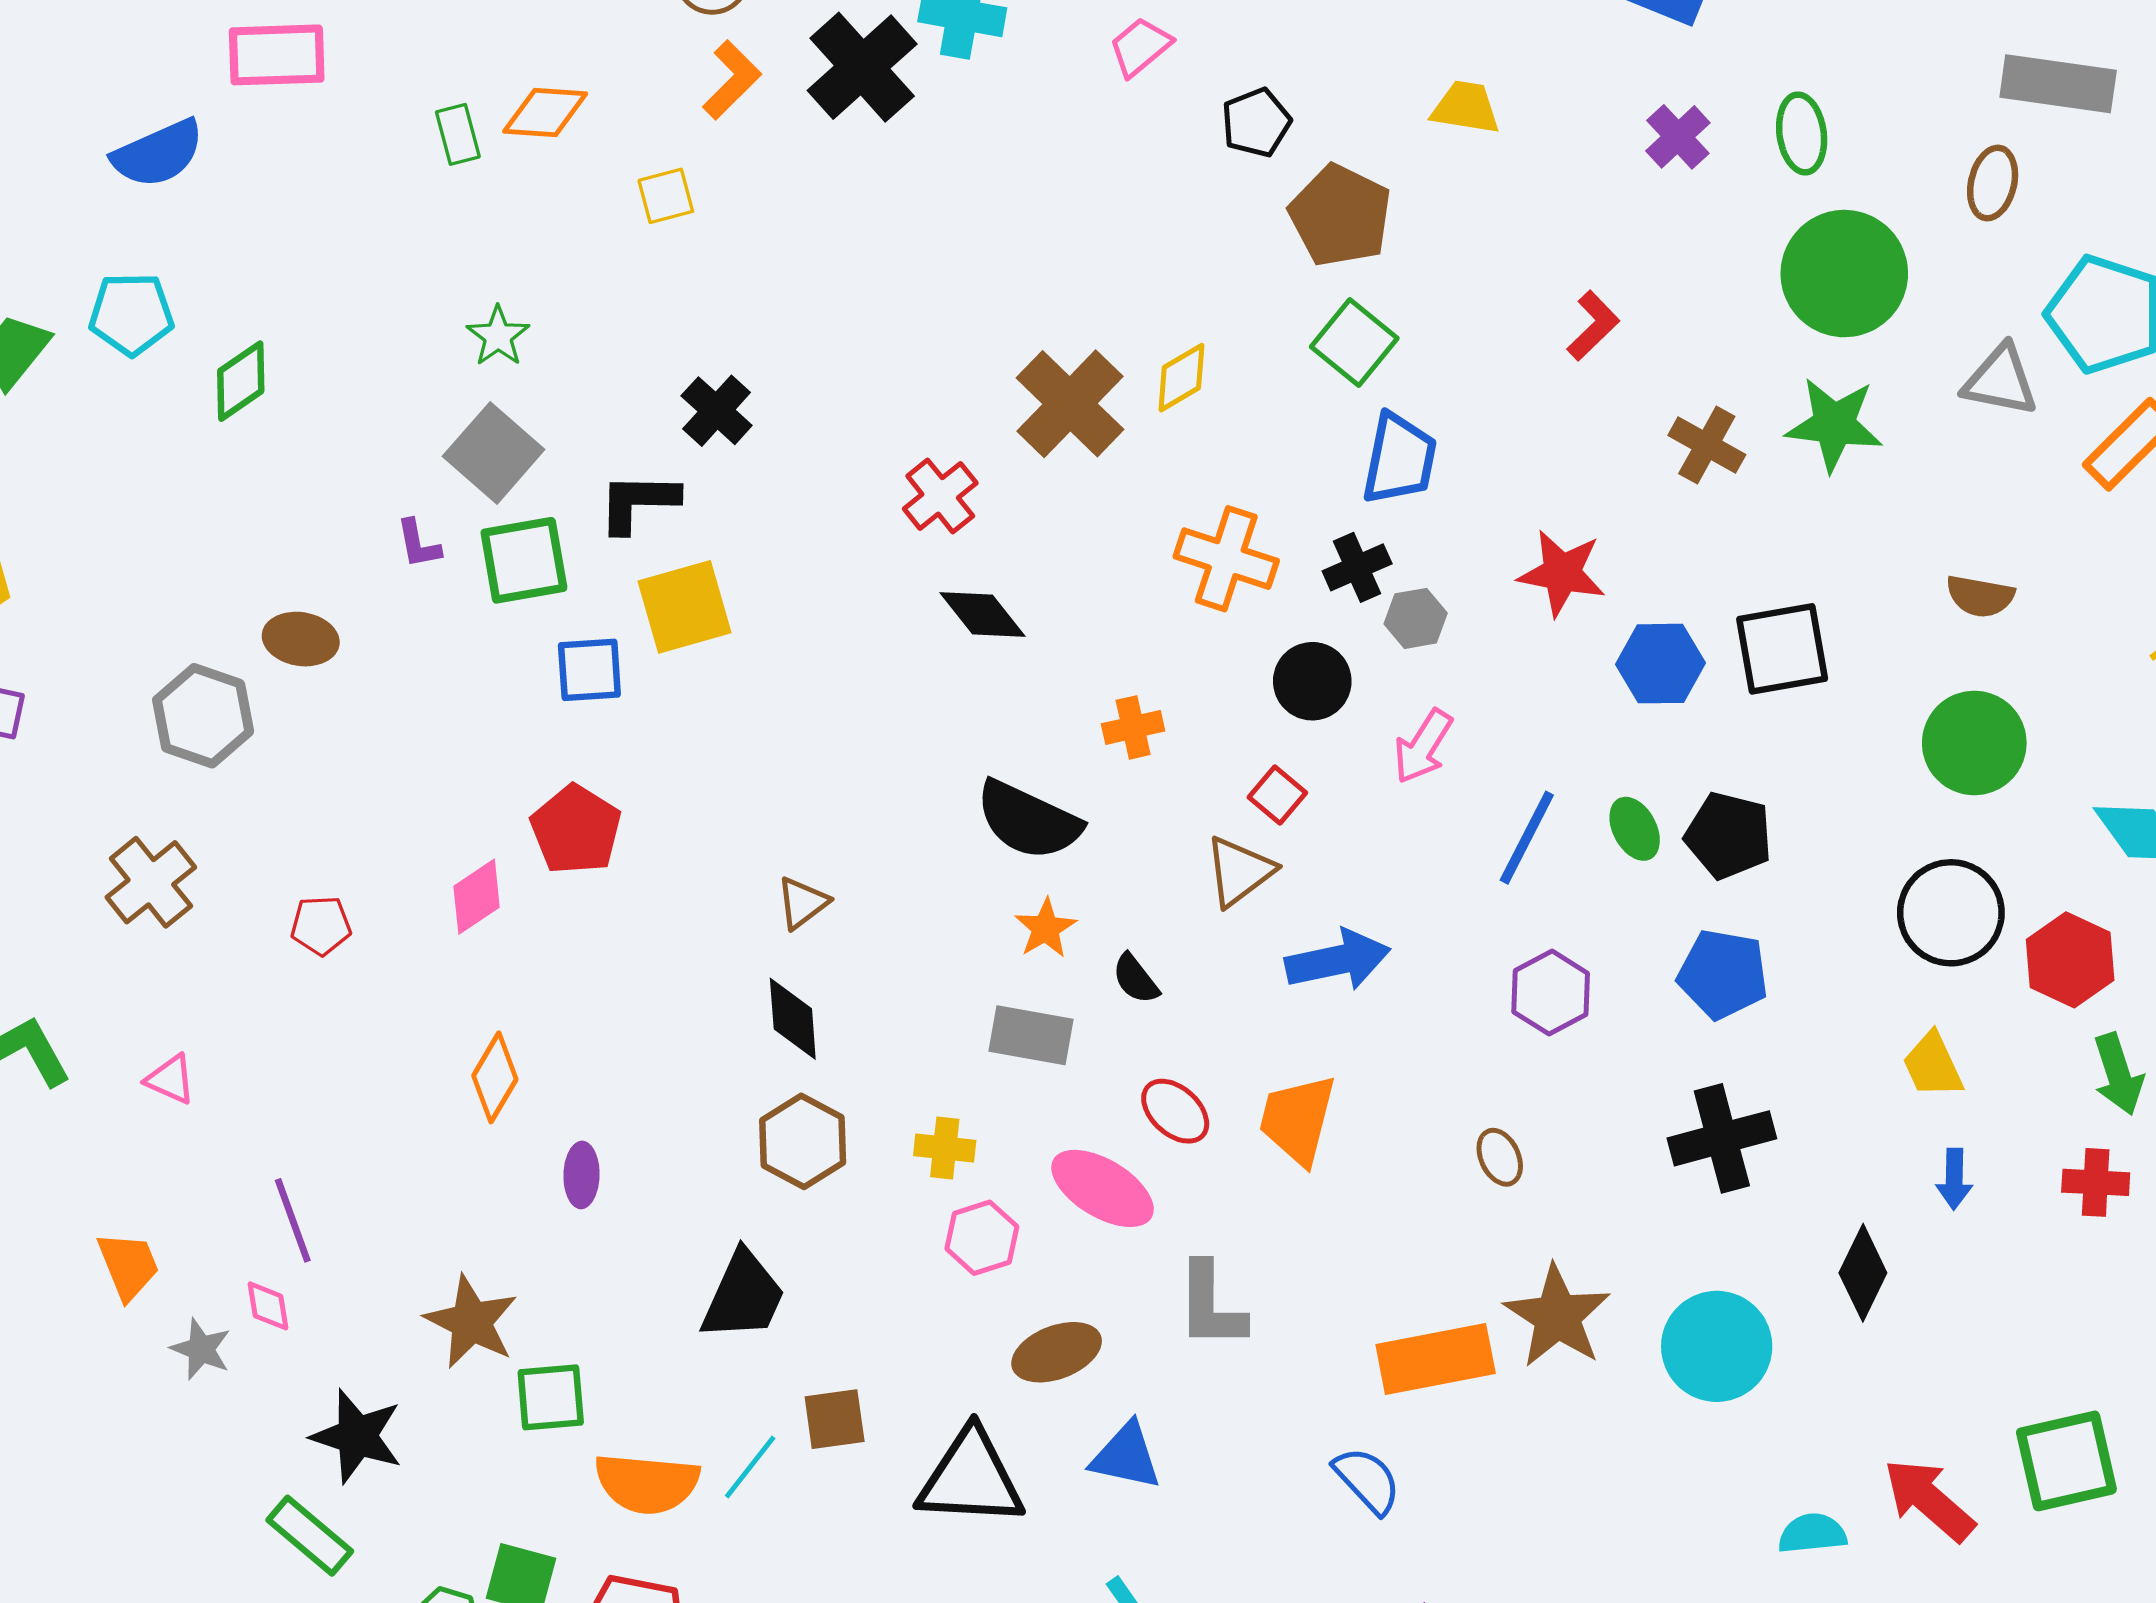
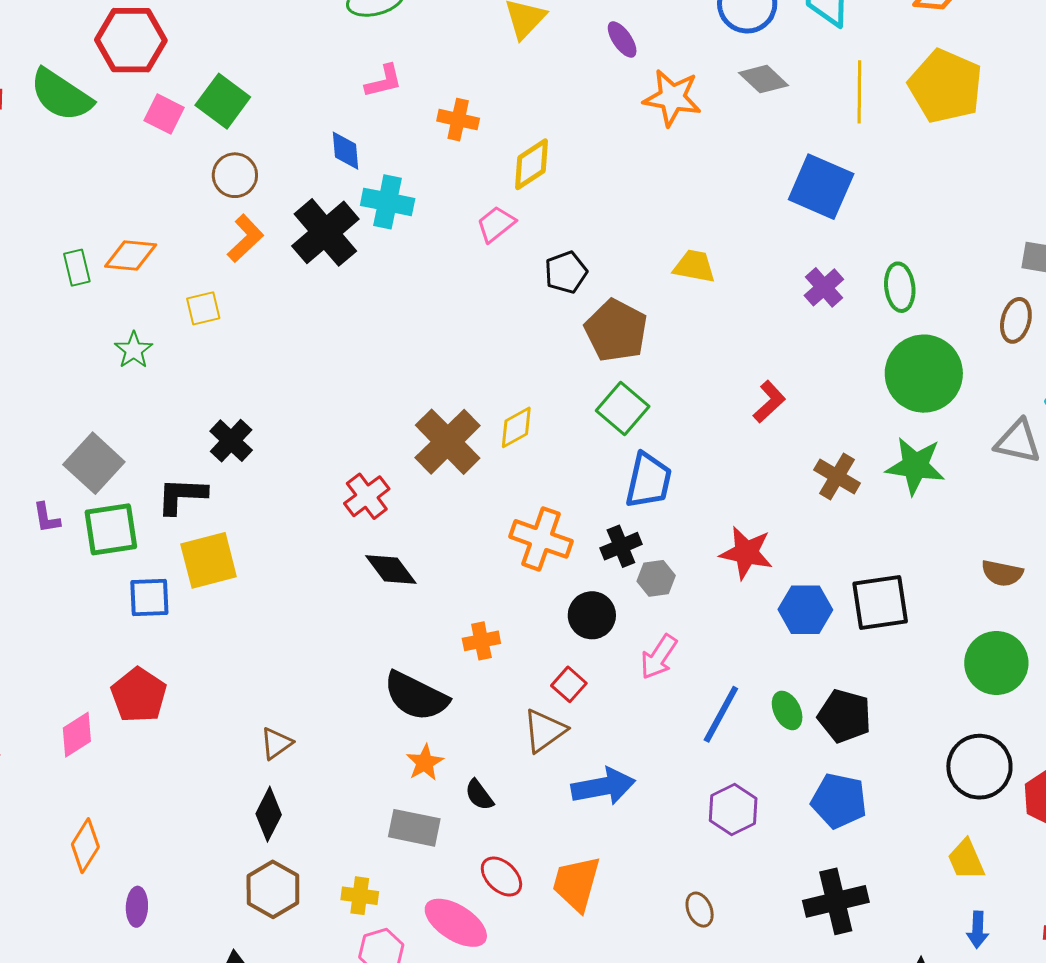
green star: (498, 336) -> (134, 350), moved
black diamond: (793, 1019) -> (269, 814), turned 30

